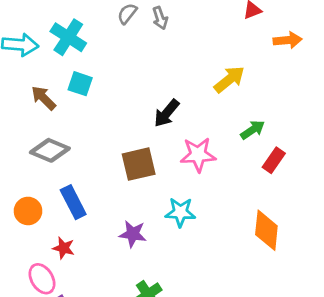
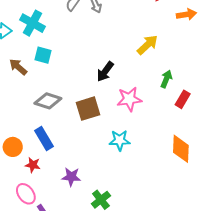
green arrow: (253, 130) -> (166, 79), turned -30
gray diamond: (50, 150) -> (48, 101), moved
purple star: (133, 234) -> (71, 177), moved
red star: (64, 248) -> (33, 165), moved

